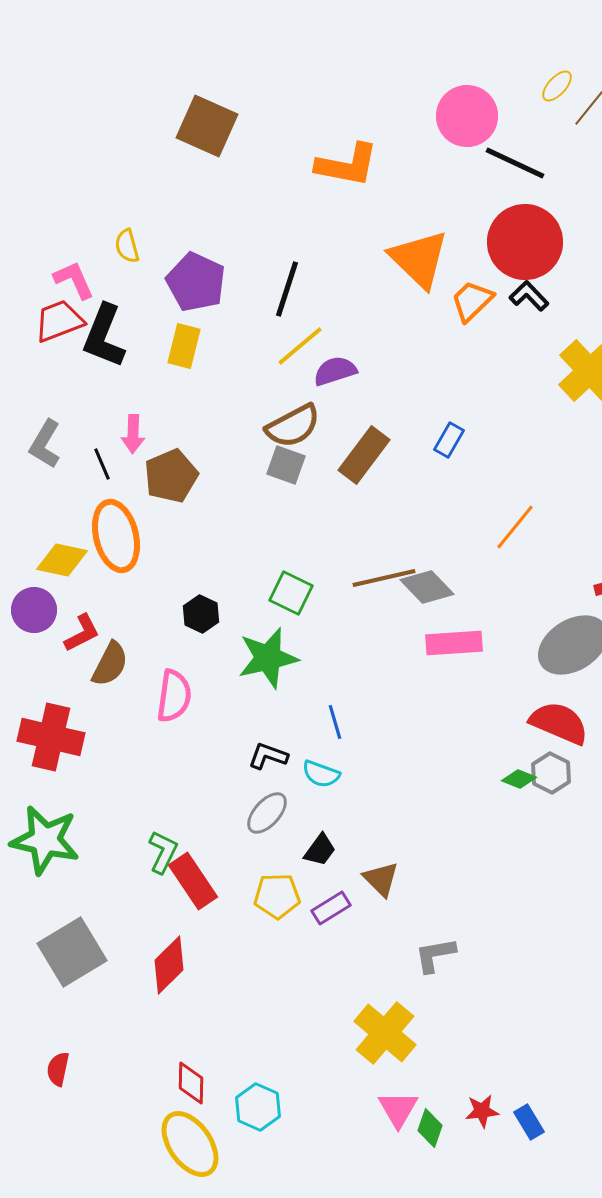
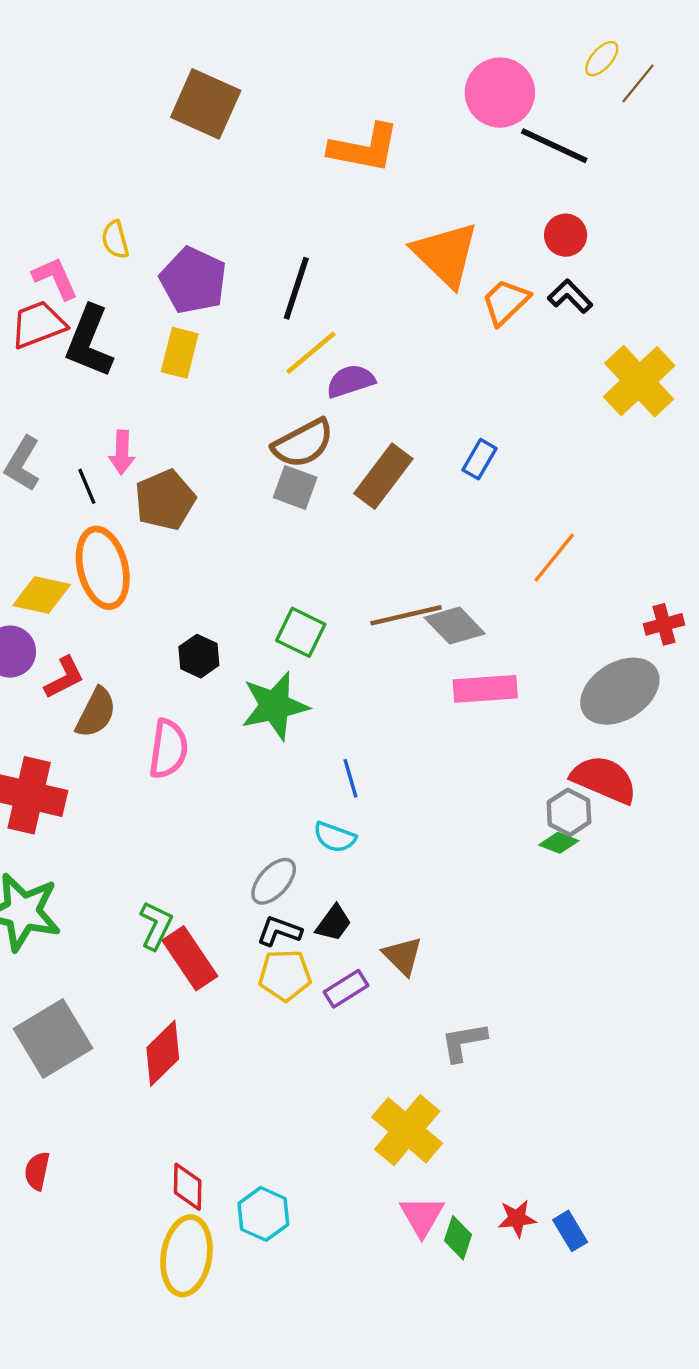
red circle: (525, 242) -> (566, 235), size x0.5
black L-shape: (268, 756) -> (279, 931), moved
gray hexagon: (551, 773) -> (569, 812), moved
yellow ellipse: (190, 1144) -> (186, 1256), turned 44

